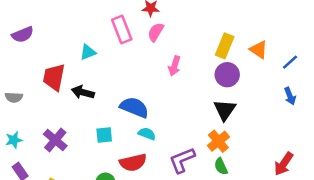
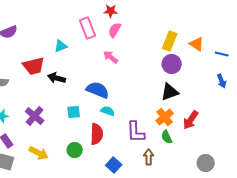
blue line: (290, 62) -> (222, 54), turned 56
pink arrow: (174, 66) -> (111, 57), moved, turned 112
red trapezoid: (54, 77) -> (34, 66), turned -115
black triangle: (225, 110) -> (170, 92), turned 36
purple L-shape: (182, 160) -> (136, 132), turned -70
red semicircle: (133, 163) -> (97, 134), turned -75
red arrow: (284, 164) -> (191, 120), moved

